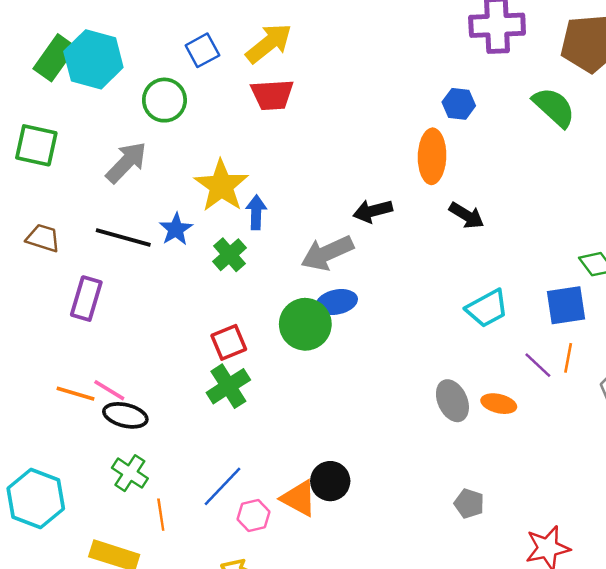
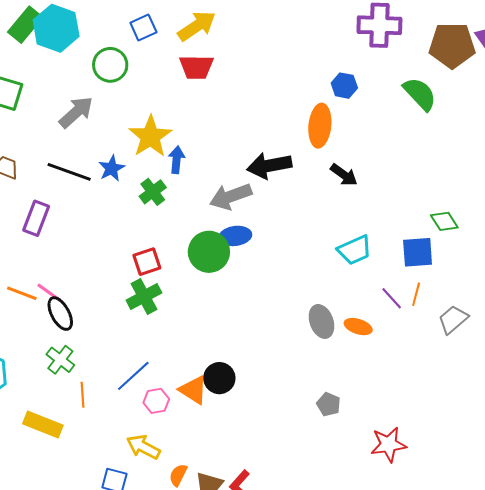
black arrow: (373, 211) -> (269, 166), size x1.4
black ellipse: (125, 415) -> (60, 314), turned 44

